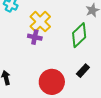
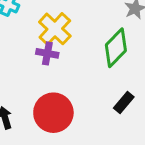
red circle: (52, 82) -> (53, 113), moved

